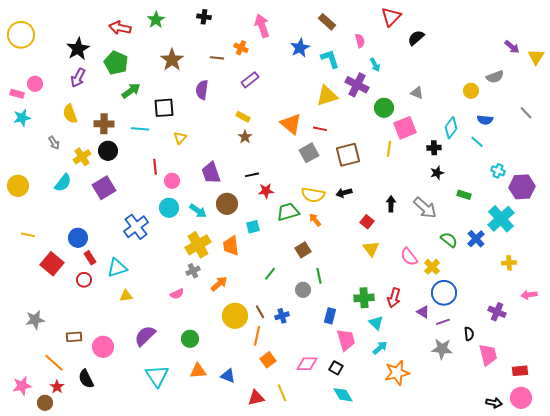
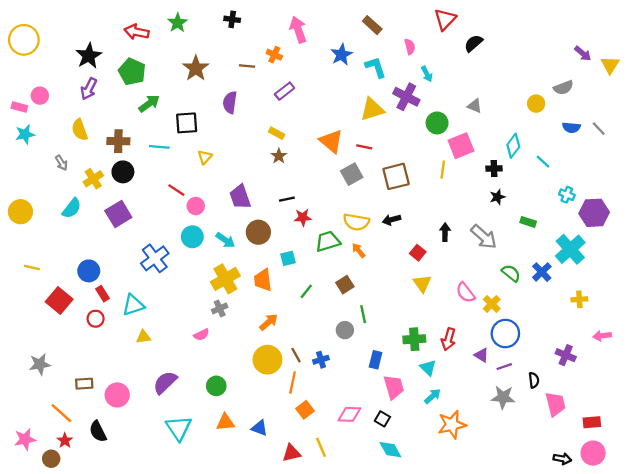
blue semicircle: (485, 120) -> (571, 127), moved
red line: (155, 167) -> (176, 190), turned -49
green line: (270, 274) -> (306, 291), moved
orange arrow: (219, 284) -> (269, 322), moved

